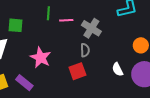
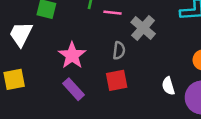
gray semicircle: (85, 50) -> (119, 50), moved
purple rectangle: (24, 83) -> (73, 89), moved

